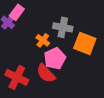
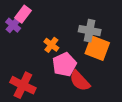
gray cross: (63, 27) -> (90, 31), moved
red semicircle: (46, 73) -> (80, 81), moved

